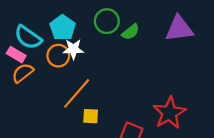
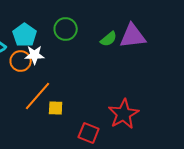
green semicircle: (131, 32) -> (109, 39), moved
yellow square: (91, 116) -> (56, 108), moved

